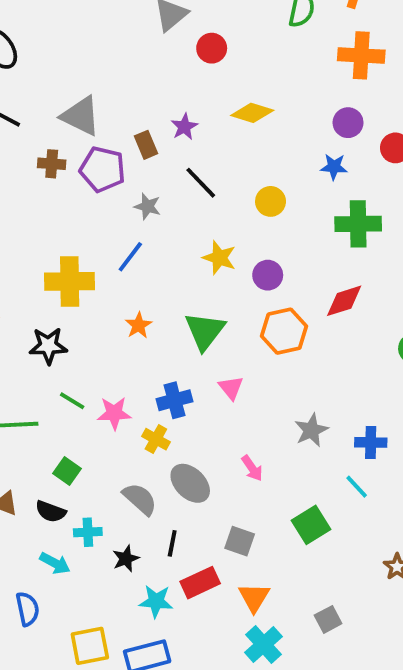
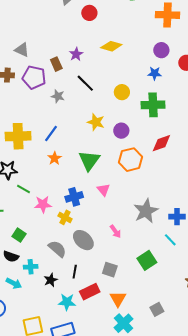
gray triangle: (81, 116) -> (22, 50), size x0.7
green cross: (358, 224) -> (153, 105), moved
blue line: (130, 257) -> (51, 134), moved
green line: (72, 401) -> (24, 189), moved
gray star: (311, 430) -> (146, 211), size x1.4

